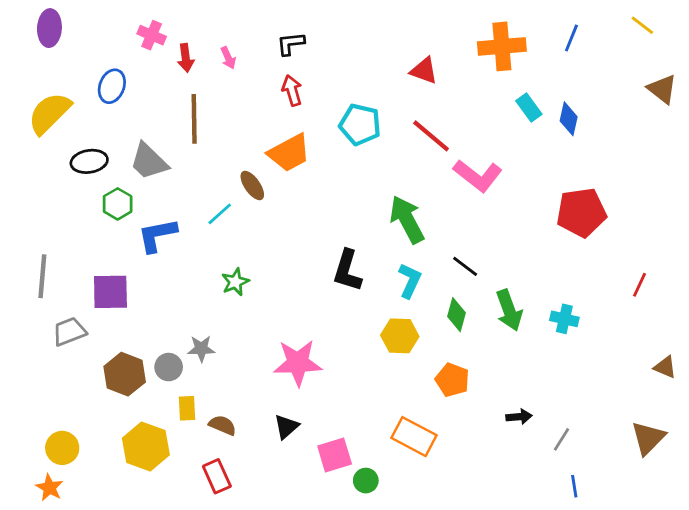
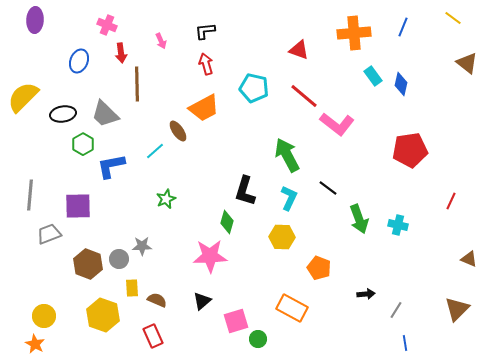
red arrow: (186, 58) -> (121, 53), moved
yellow semicircle: (49, 113) -> (23, 97), moved
green diamond: (457, 315) -> (227, 222), moved

